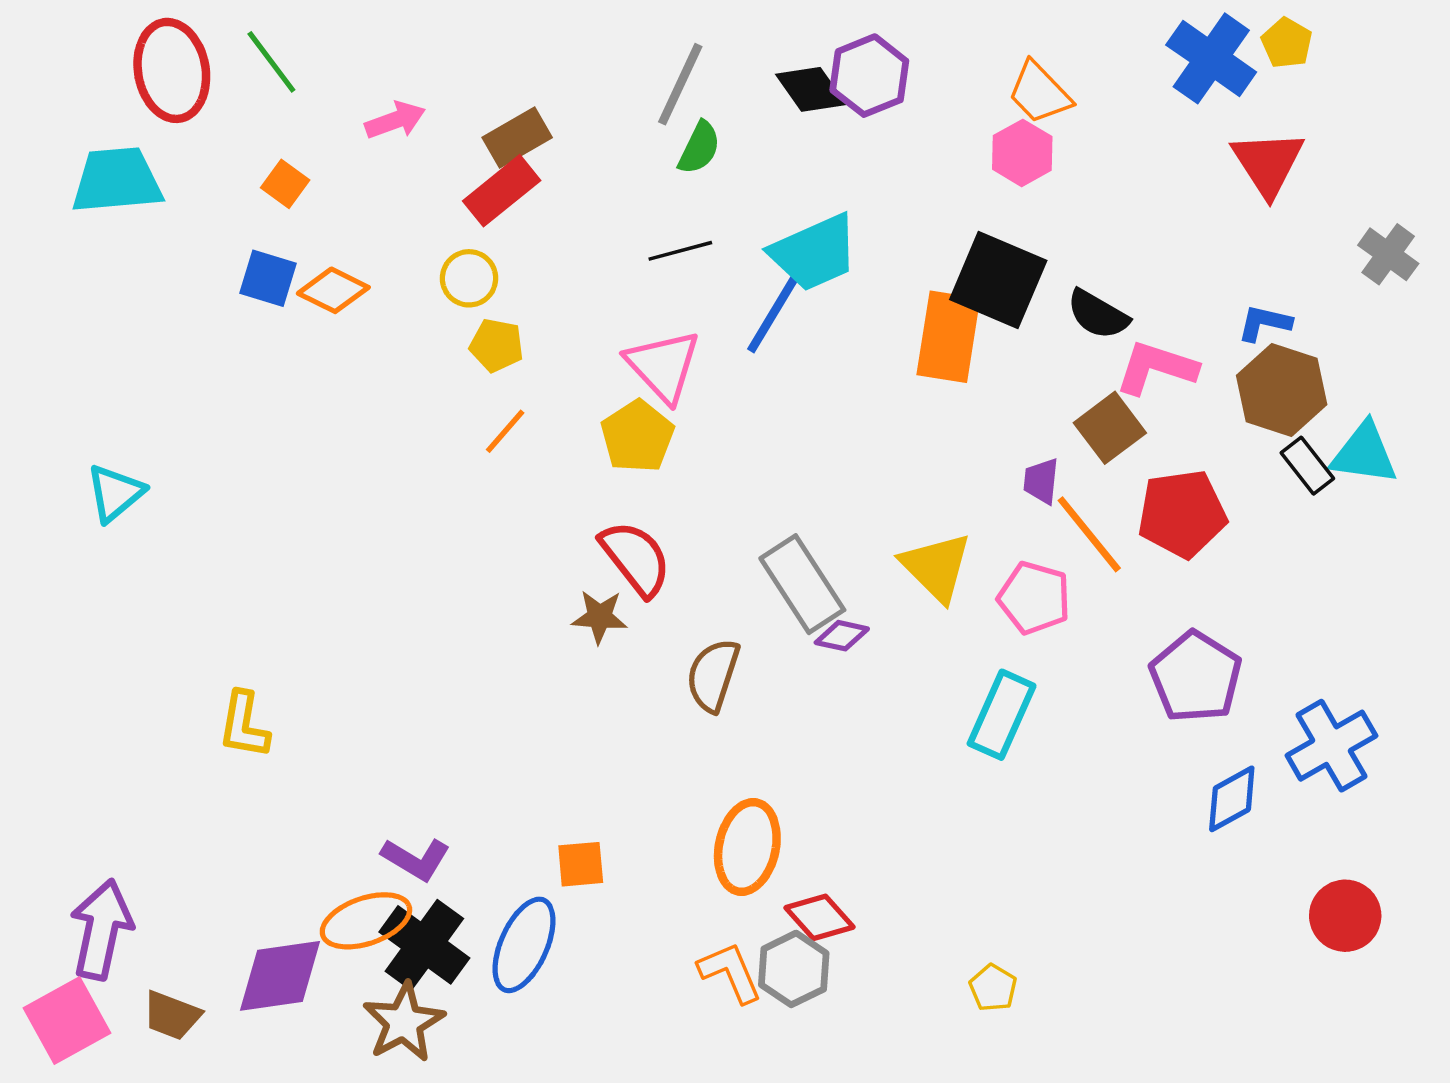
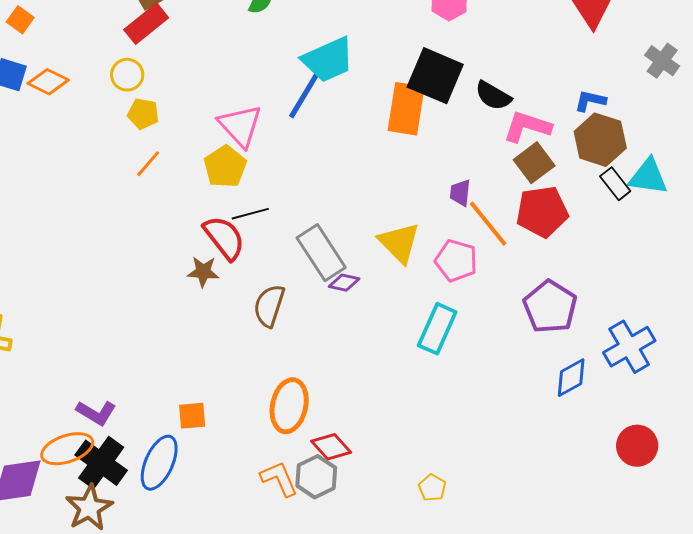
black line: (680, 251) -> (250, 214), moved
brown square: (1110, 428) -> (534, 163), moved

